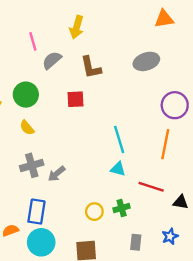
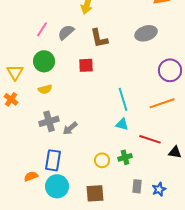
pink line: (33, 41) -> (42, 29), moved, turned 49
yellow semicircle: (27, 128) -> (45, 89), turned -64
orange line: (165, 144) -> (162, 103), turned 60
blue star: (170, 236) -> (159, 189), moved

